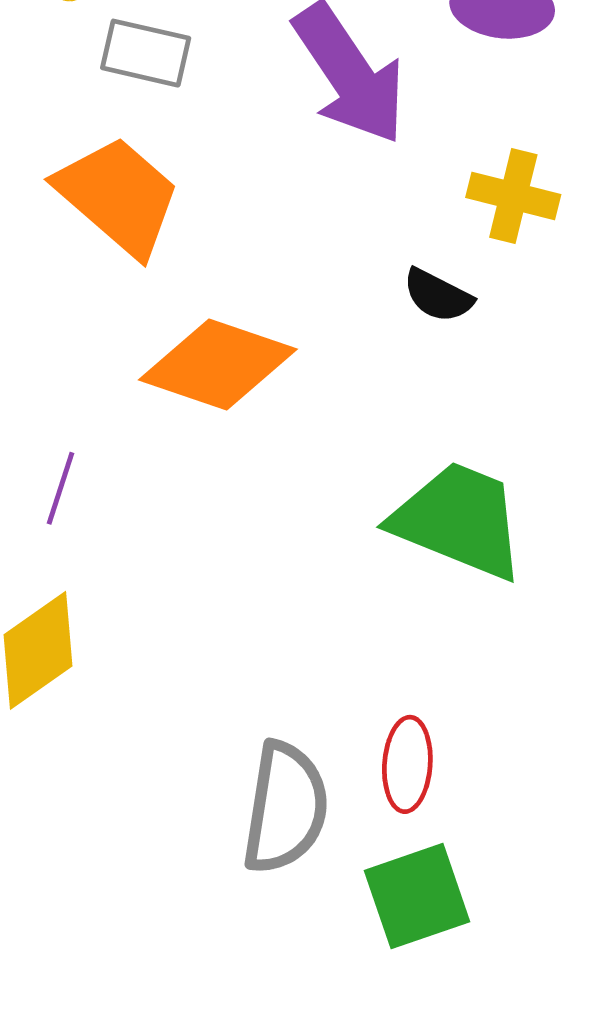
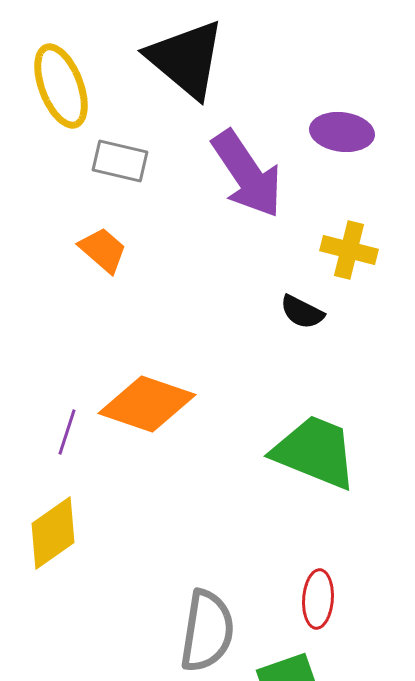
orange trapezoid: (118, 196) -> (103, 250), size x0.6
orange diamond: (218, 365) -> (147, 404), moved
red ellipse: (407, 764) -> (318, 599), moved

